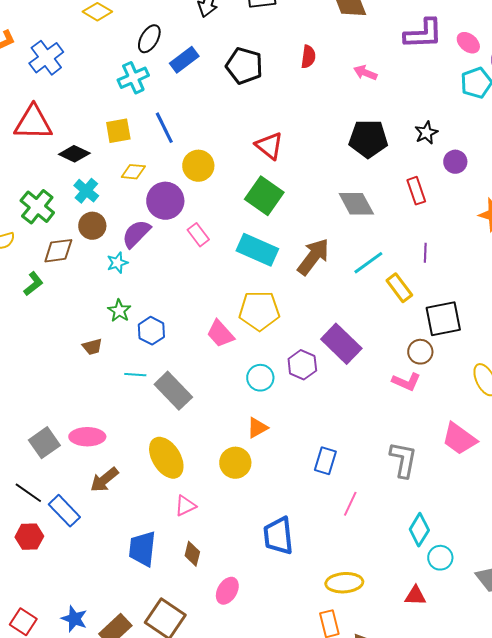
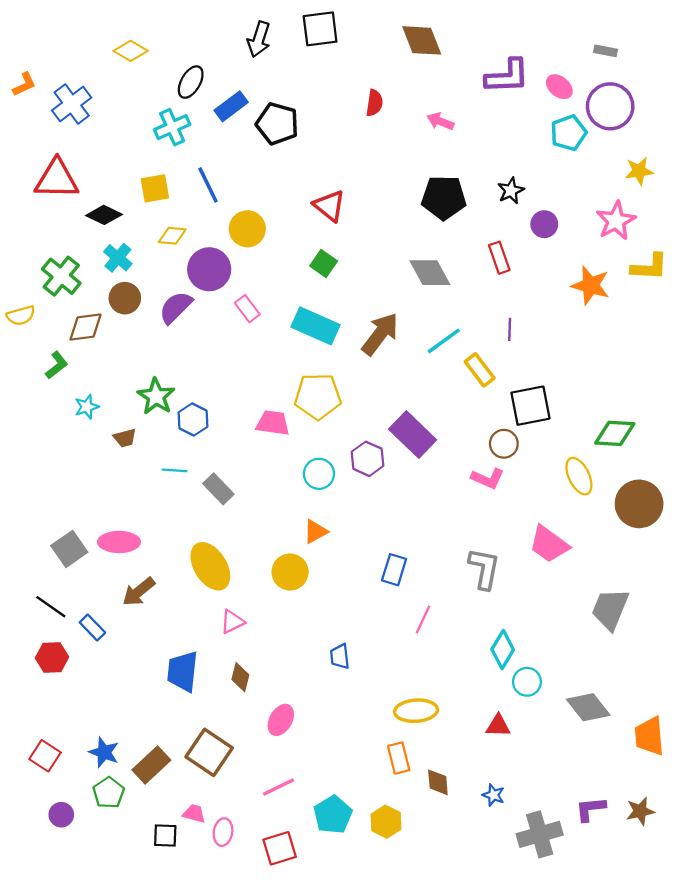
black pentagon: (244, 66) -> (277, 124), moved
green square: (264, 196) -> (324, 263), size x0.6
cyan star: (117, 263) -> (87, 407), moved
green star: (119, 311) -> (156, 396), size x1.4
pink trapezoid: (220, 334) -> (273, 423), turned 140
gray rectangle: (173, 391) -> (218, 489), size x0.7
blue rectangle: (64, 511) -> (92, 627), size x0.7
blue trapezoid: (278, 536) -> (340, 656), size x0.6

